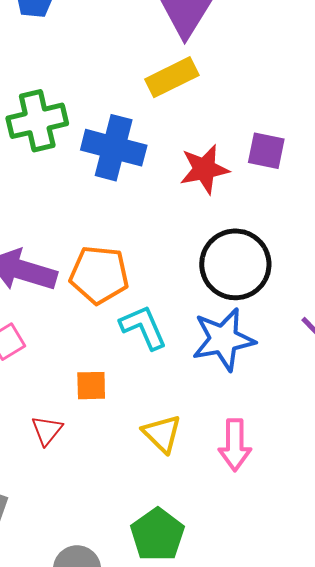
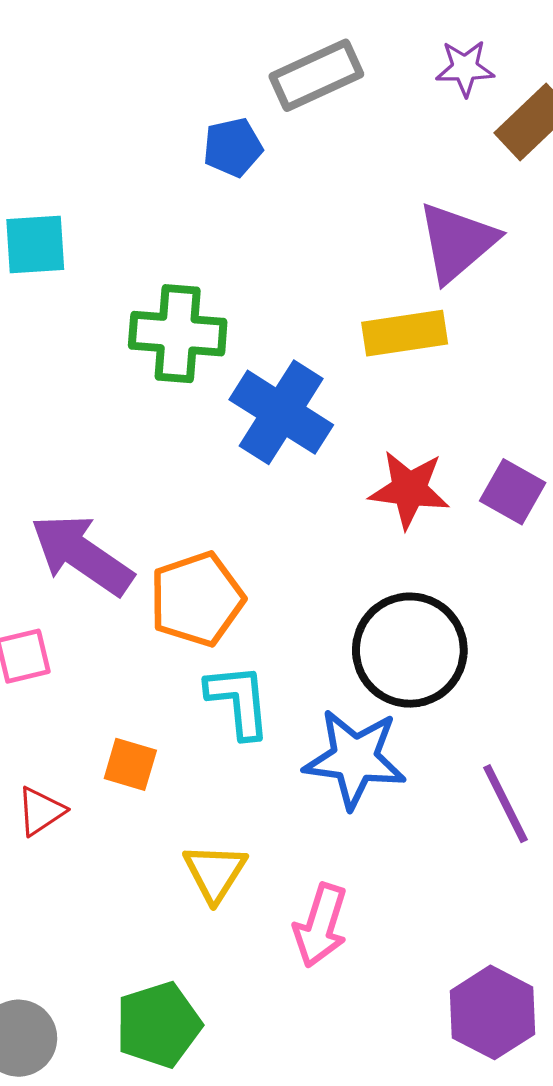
orange pentagon: (99, 275) -> (197, 599), turned 30

